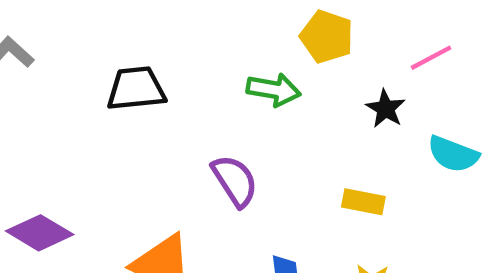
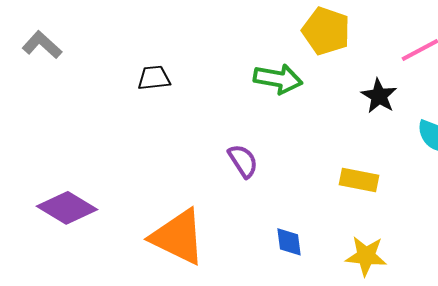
black trapezoid: (136, 89) -> (154, 78), size x0.6
purple semicircle: (235, 181) -> (243, 161), size x0.7

